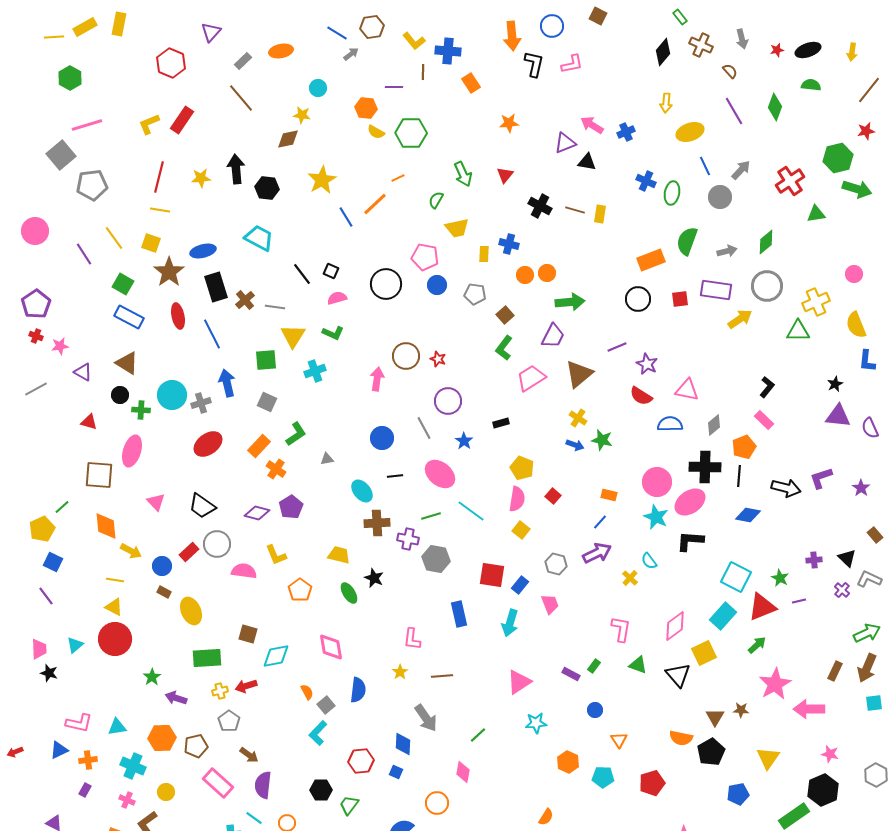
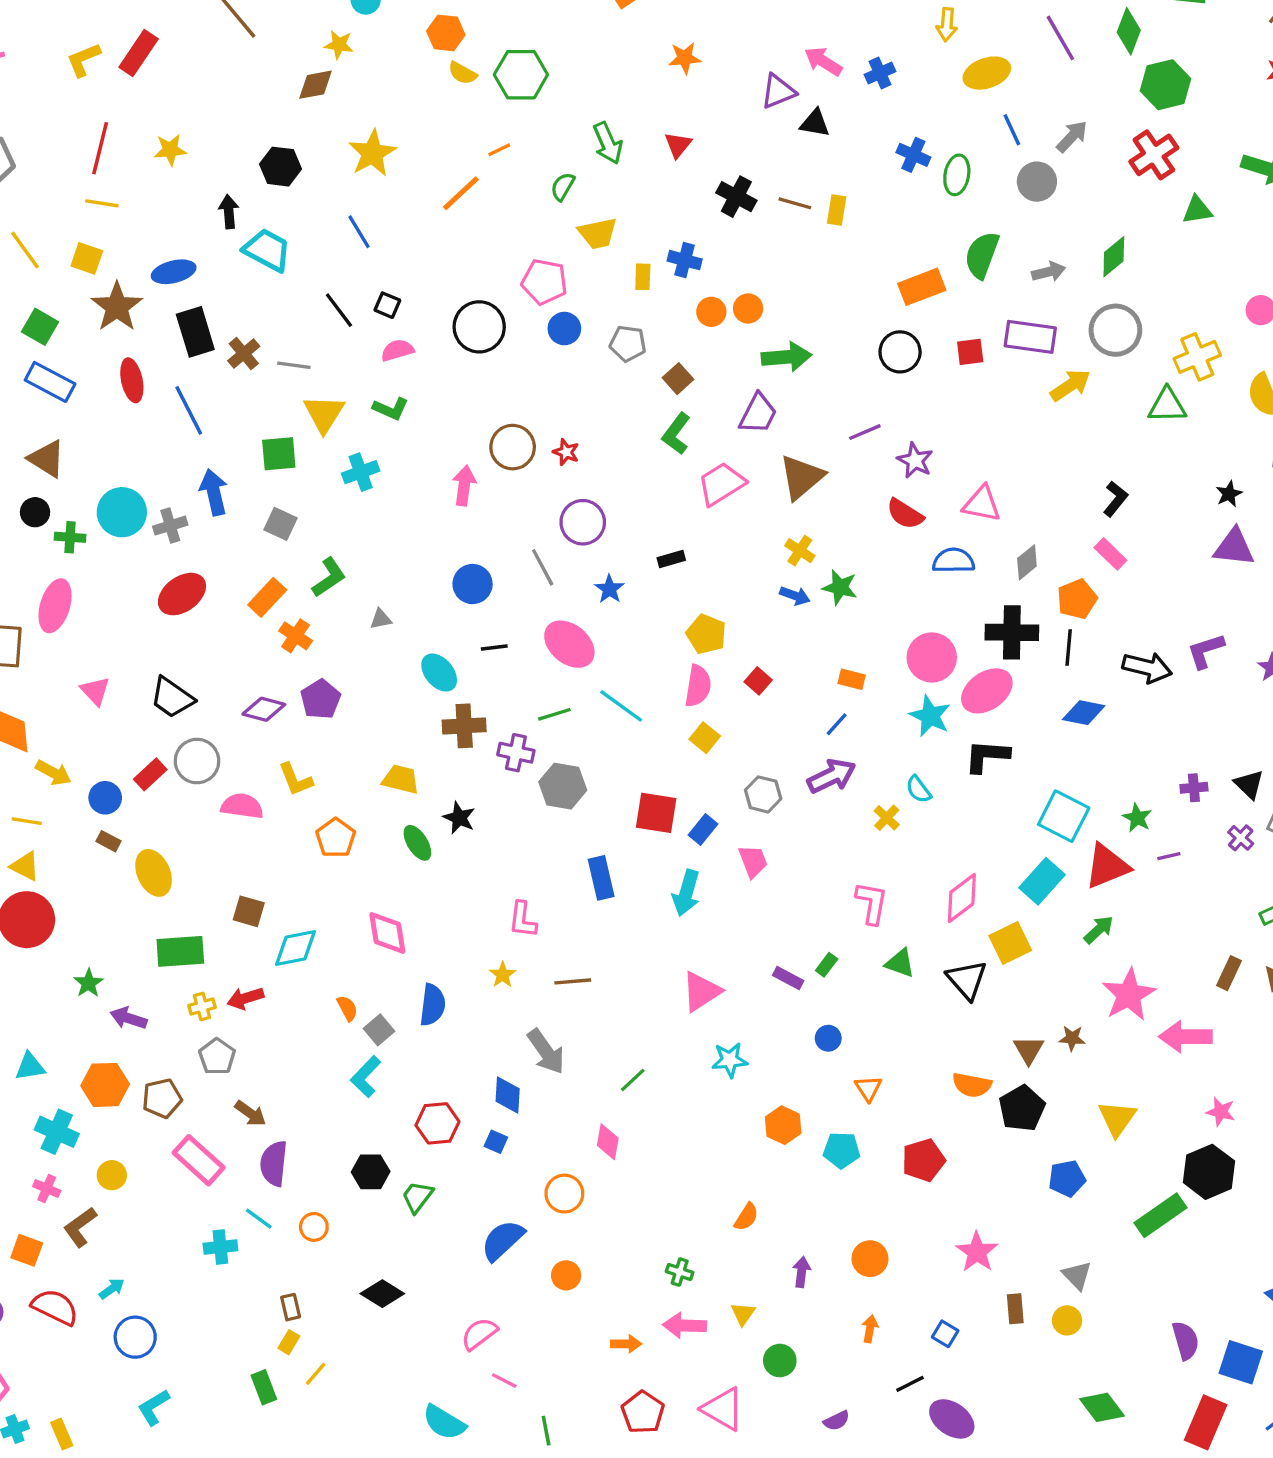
green hexagon: (838, 158) -> (1166, 85), moved
black arrow: (236, 169) -> (229, 212), moved, size x0.7
blue line: (346, 217) -> (359, 232), moved

